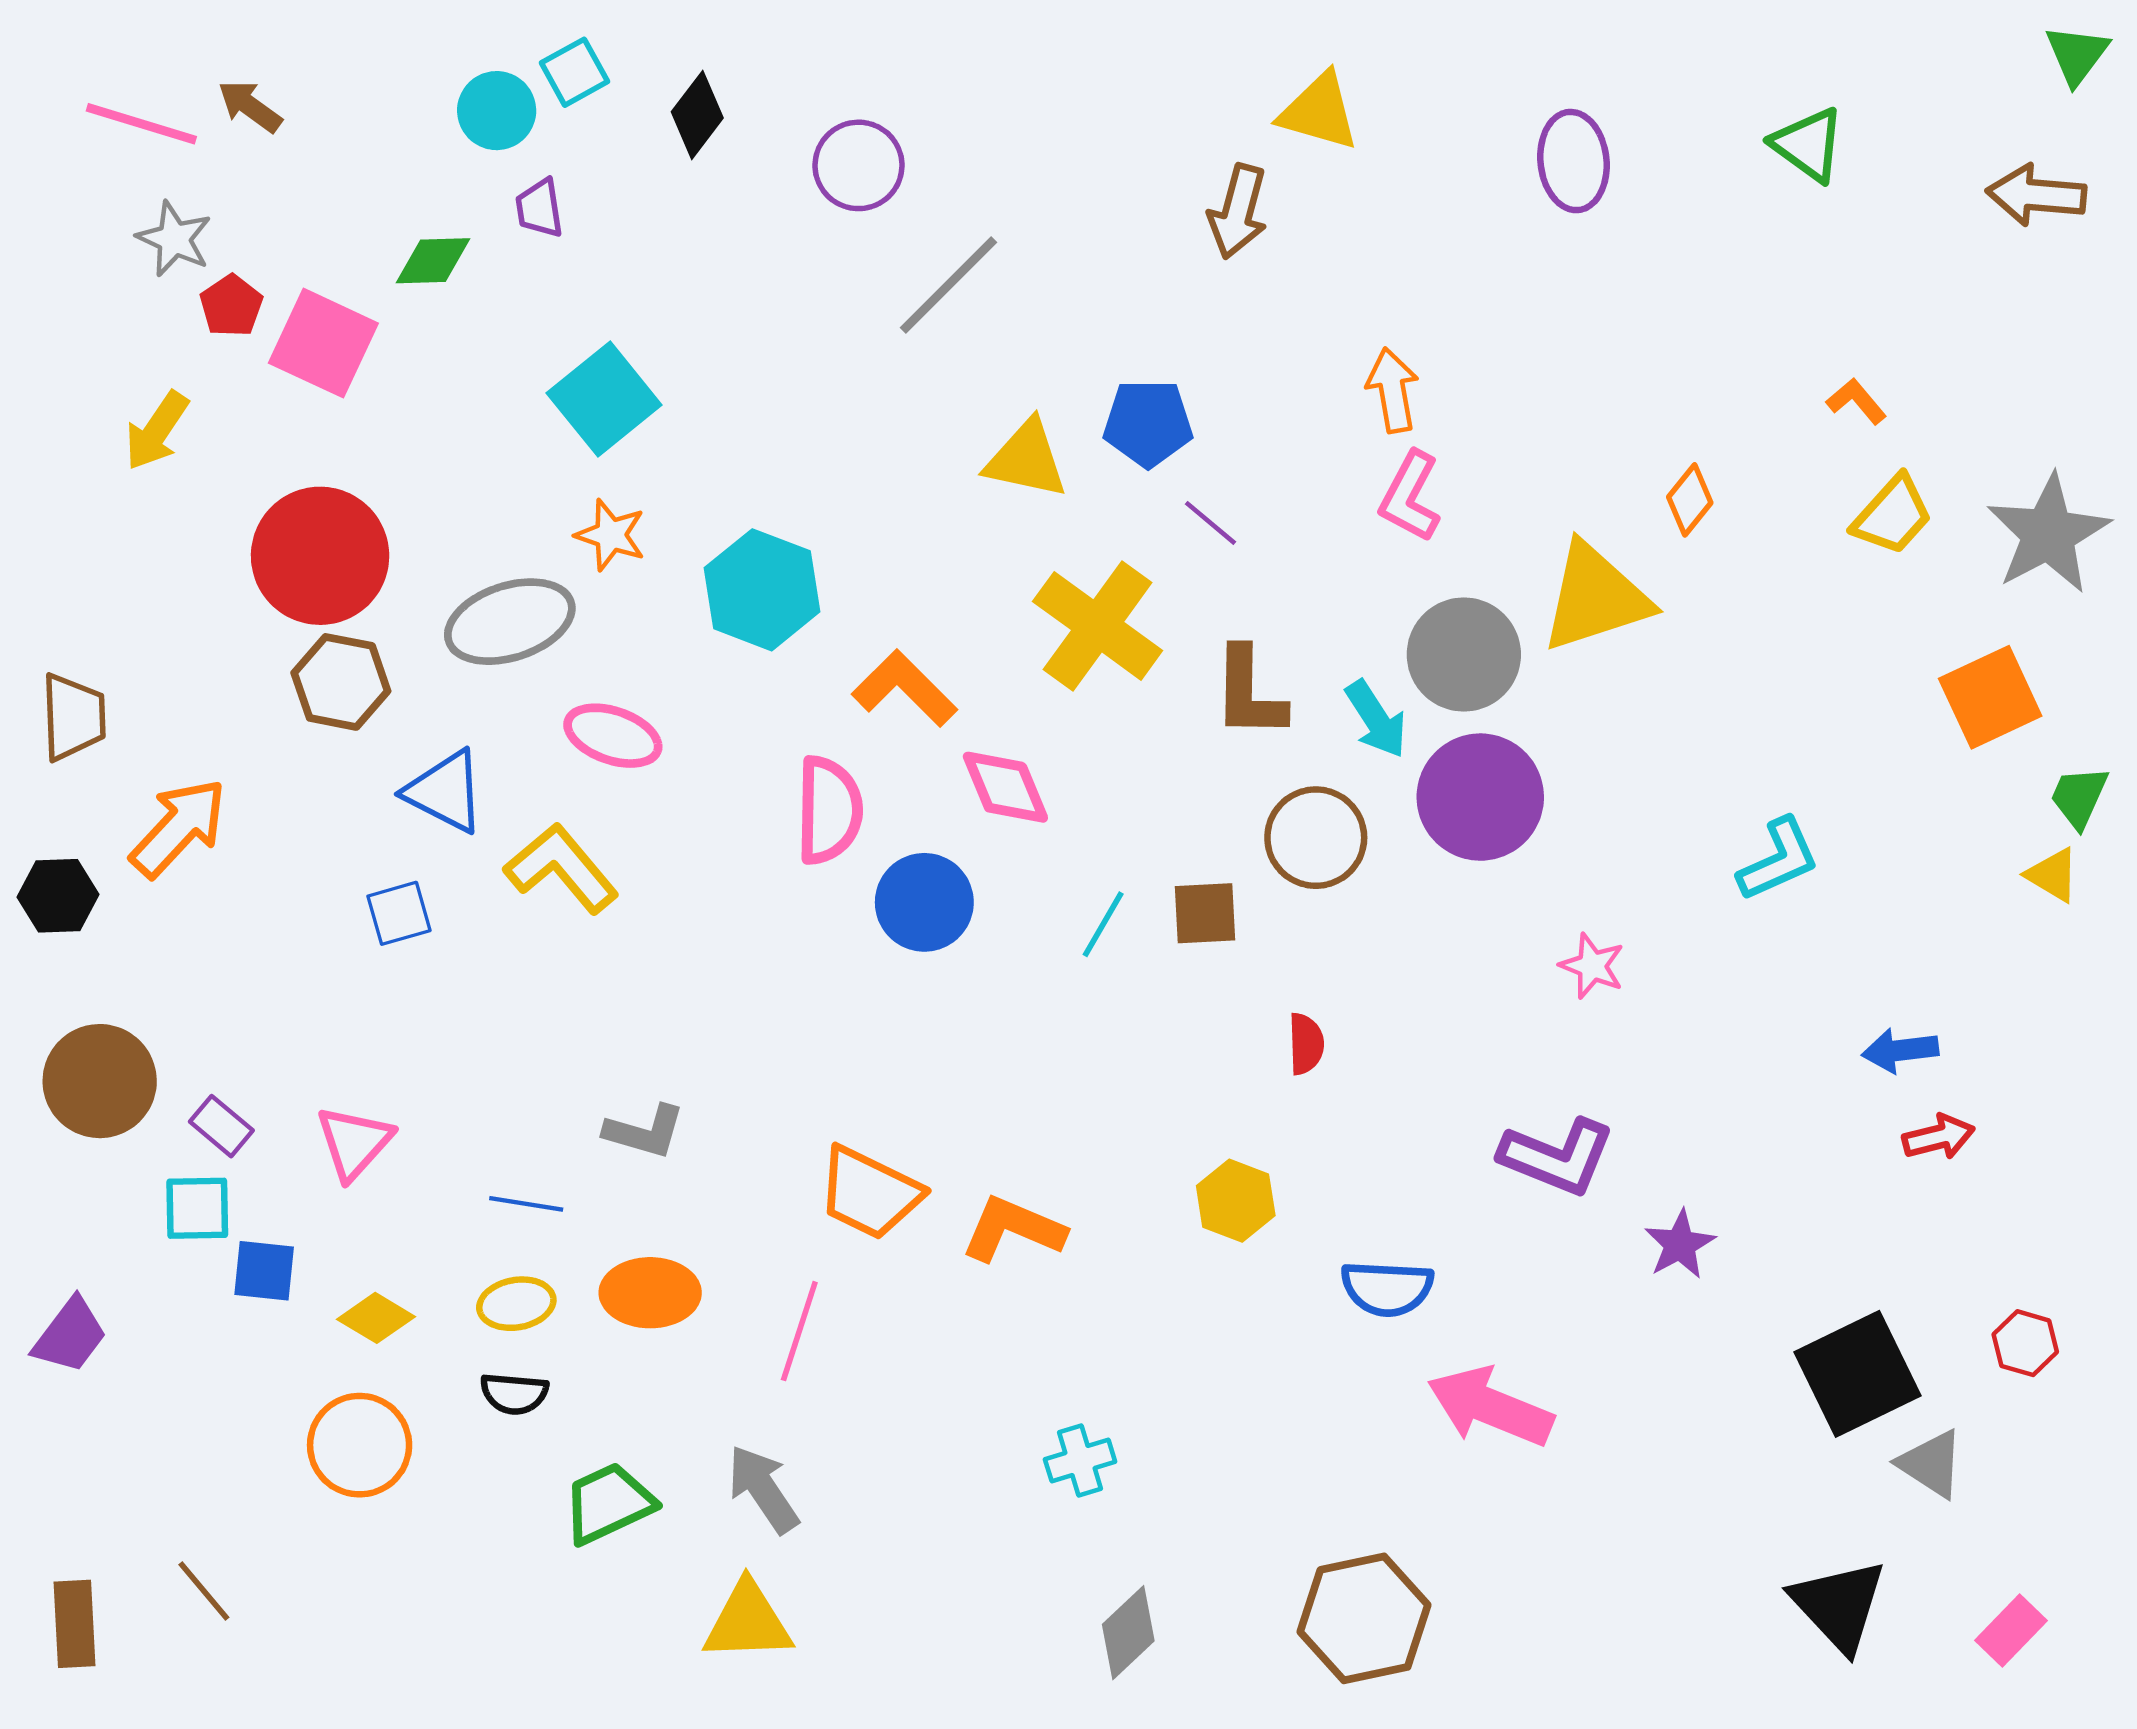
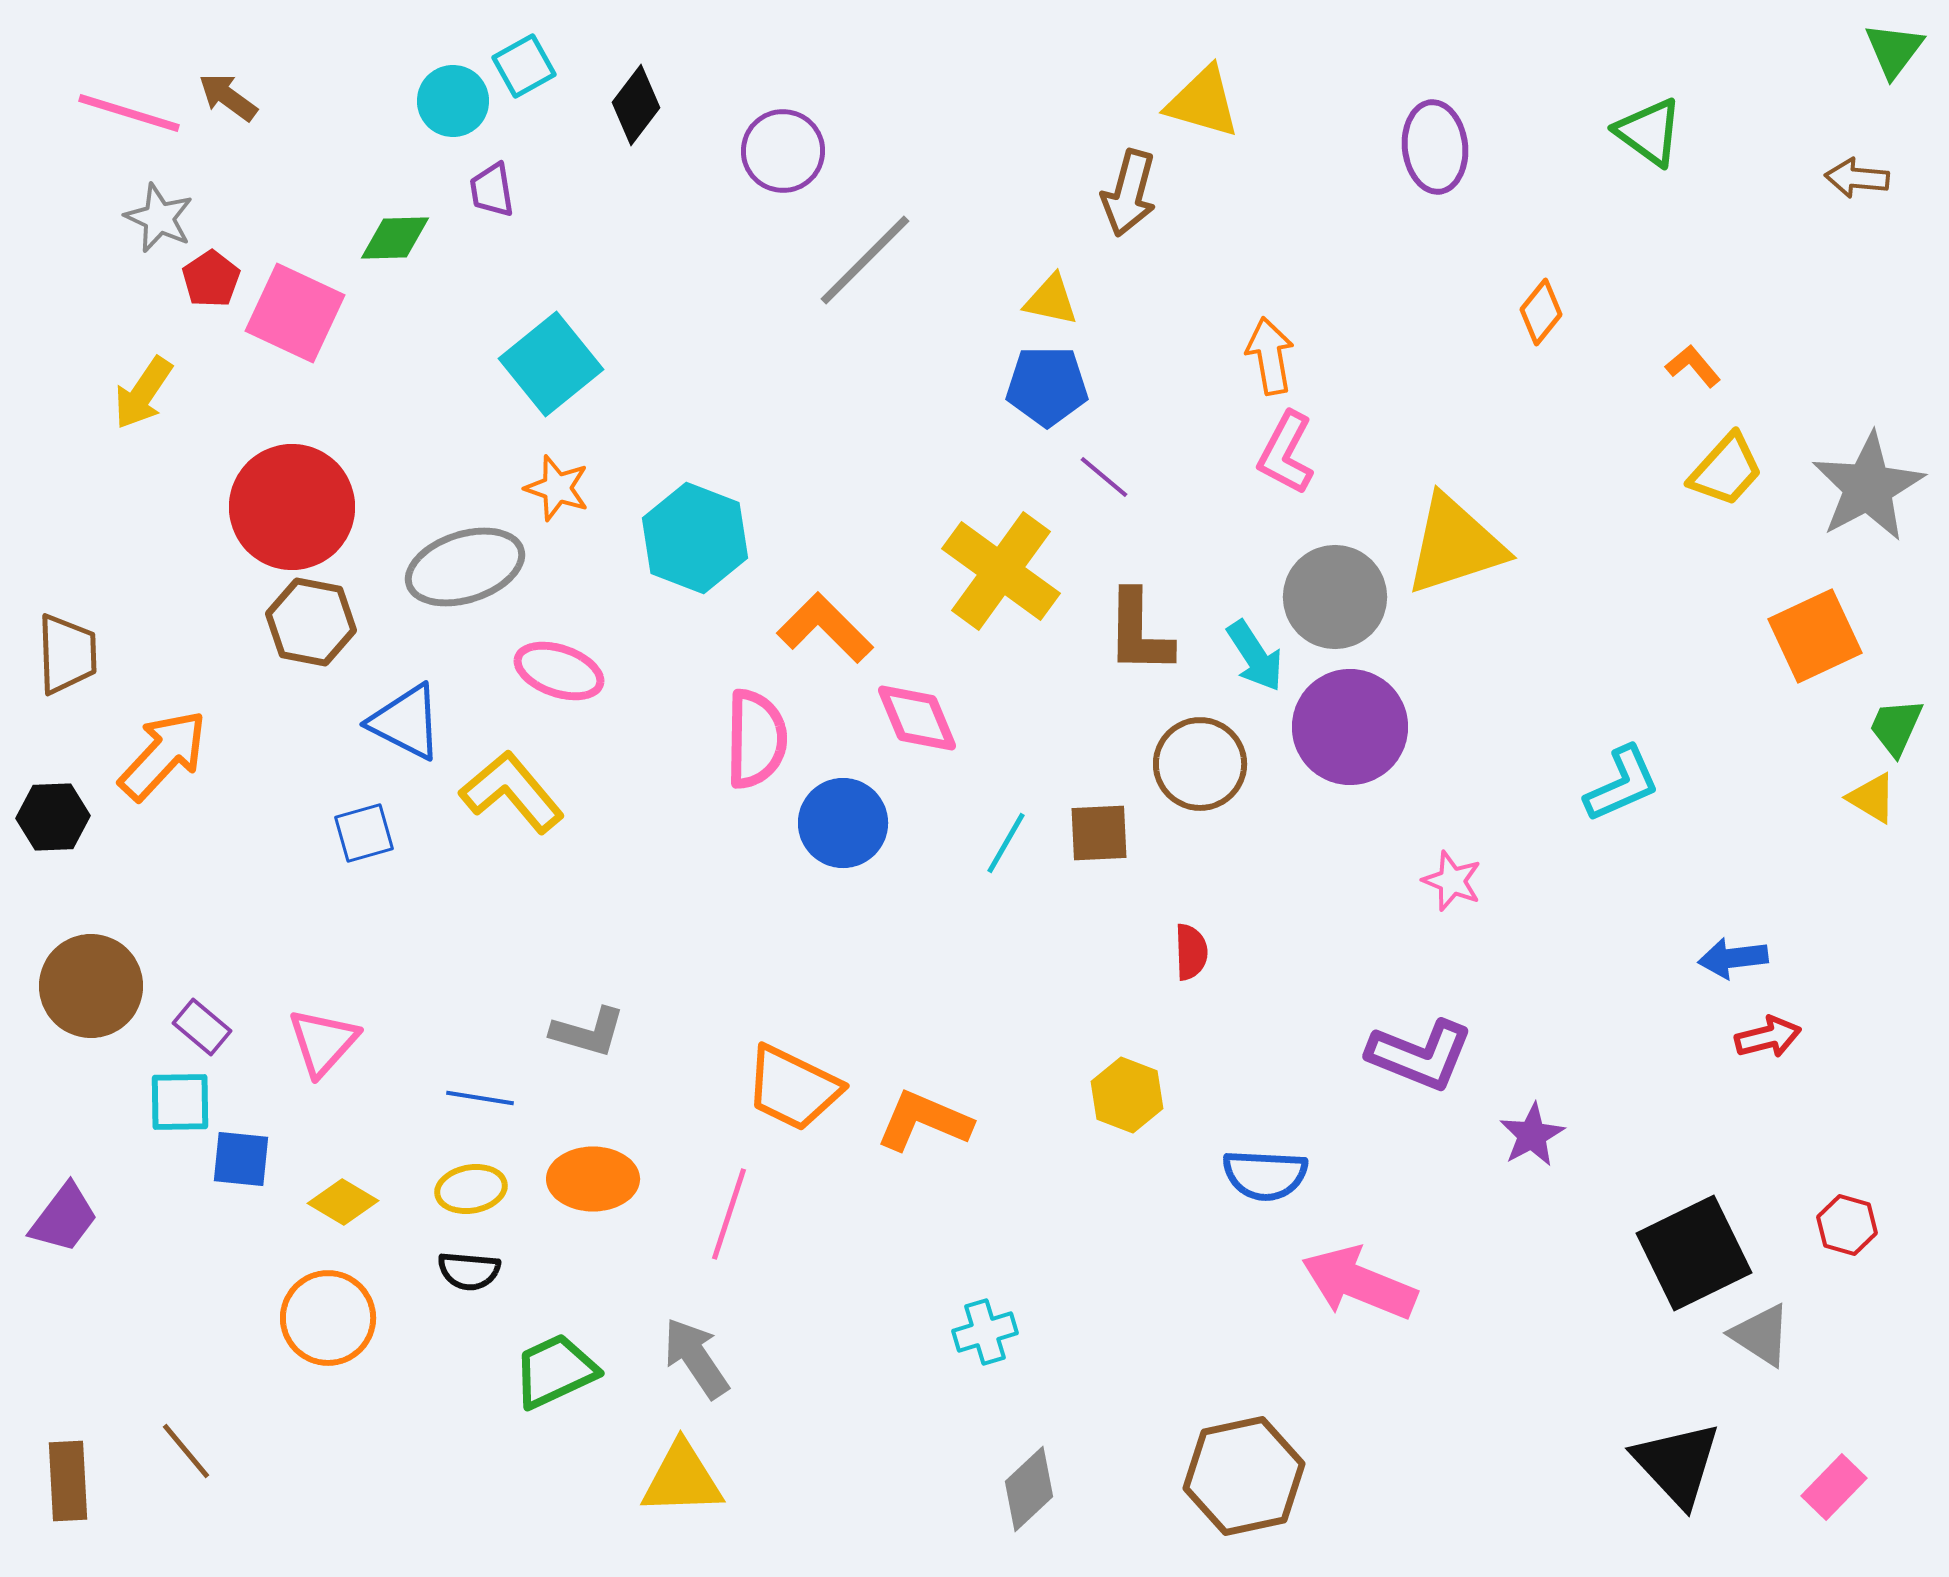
brown arrow: (2036, 195) -> (1857, 178), size x0.7
yellow triangle: (1026, 459) -> (1051, 300), moved, size x0.7
orange diamond: (1690, 500) -> (1541, 312), moved

